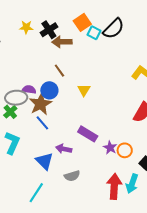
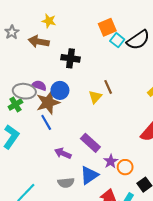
black cross: (49, 30) -> (71, 58), moved, turned 30
brown arrow: (62, 42) -> (39, 41), moved
brown line: (59, 71) -> (108, 87), moved
blue triangle: (44, 161) -> (89, 175), moved, turned 30

